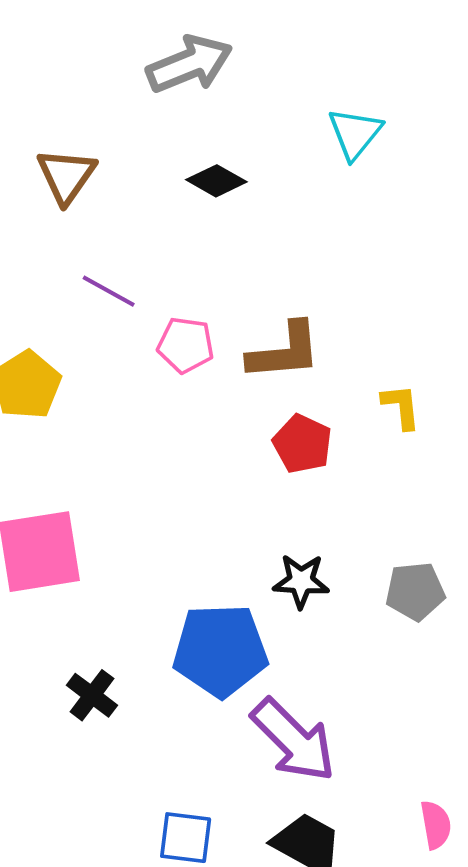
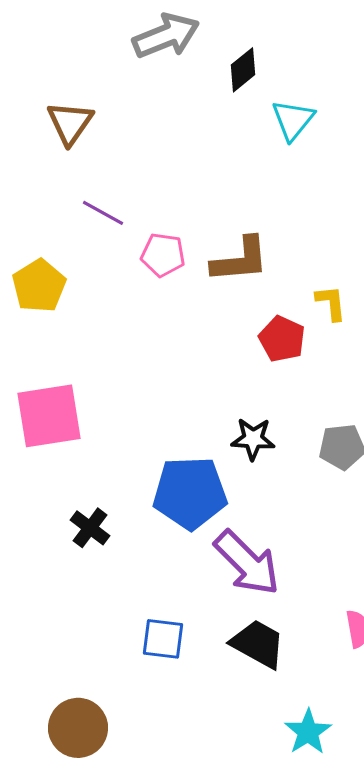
cyan triangle: (355, 133) -> (293, 120), moved
black diamond: (216, 181) -> (243, 70), moved, turned -69
red pentagon: (302, 444) -> (282, 339), moved

